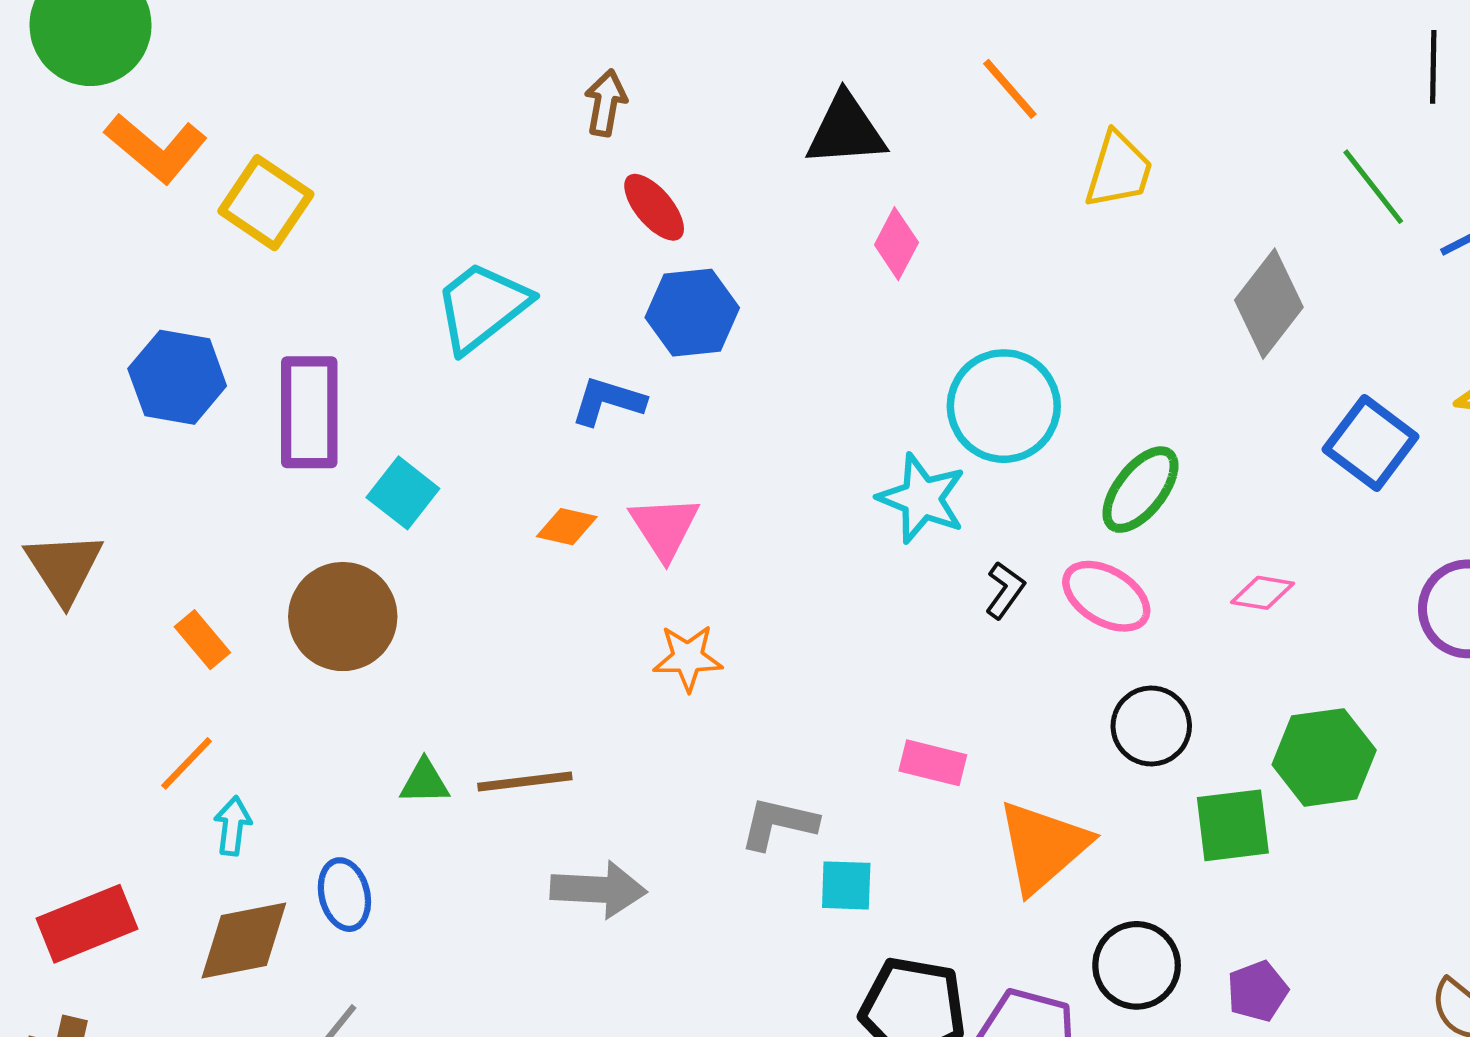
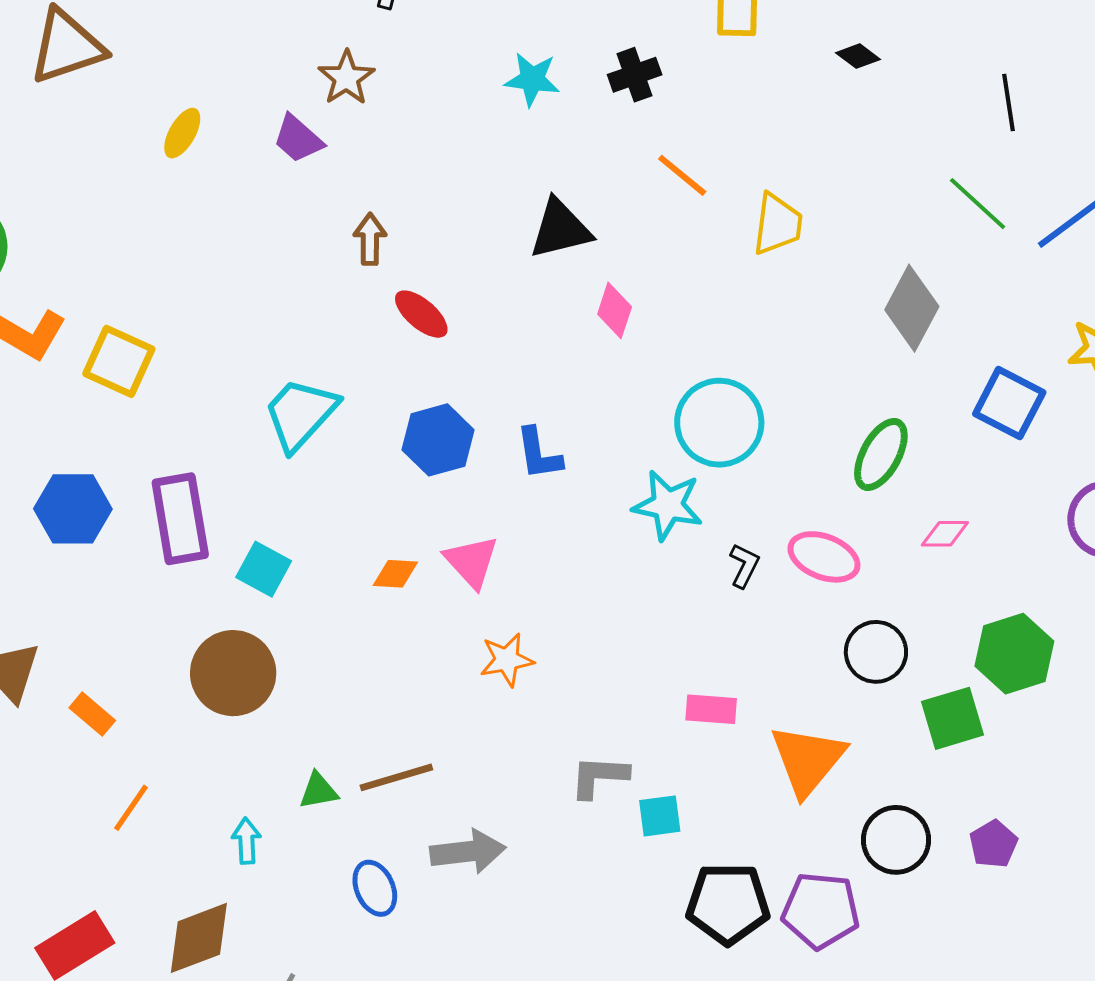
blue hexagon: (692, 313) -> (438, 440), moved
blue L-shape: (608, 401) -> (539, 454), moved, turned -106
green ellipse: (1140, 490) -> (881, 454), moved
orange rectangle: (202, 640) -> (92, 714), moved
cyan arrow: (233, 826) -> (246, 841), moved
blue ellipse: (344, 895) -> (375, 888), moved

